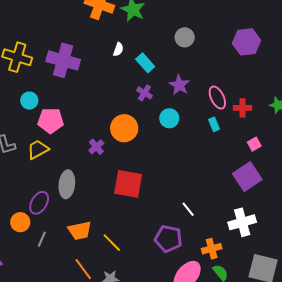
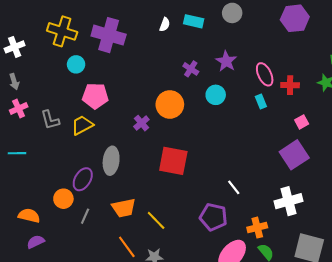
cyan rectangle: (145, 63) -> (194, 21), moved, turned -36
cyan circle: (29, 101) -> (76, 64), moved

